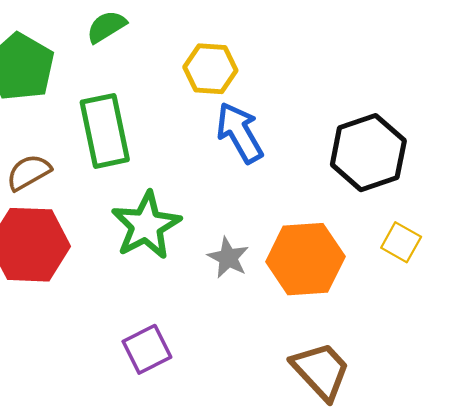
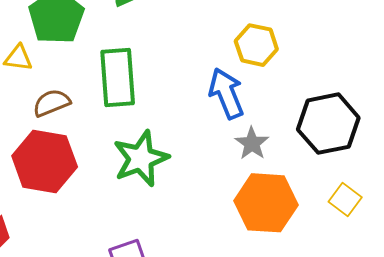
yellow hexagon: (210, 69) -> (256, 45), moved
gray star: (228, 258) -> (252, 143), moved

